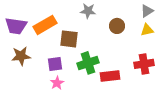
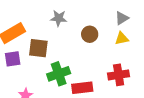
purple square: (55, 64) -> (13, 59), moved

